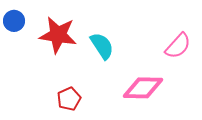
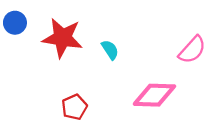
cyan semicircle: (102, 46) -> (110, 50), size x0.7

